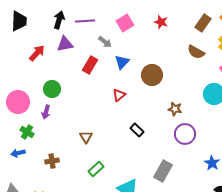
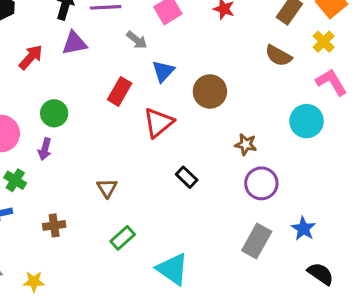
red rectangle: (90, 65) -> (120, 91), moved
red triangle: (119, 95) -> (159, 123), size x1.5
gray rectangle: (163, 171) -> (257, 241), moved

